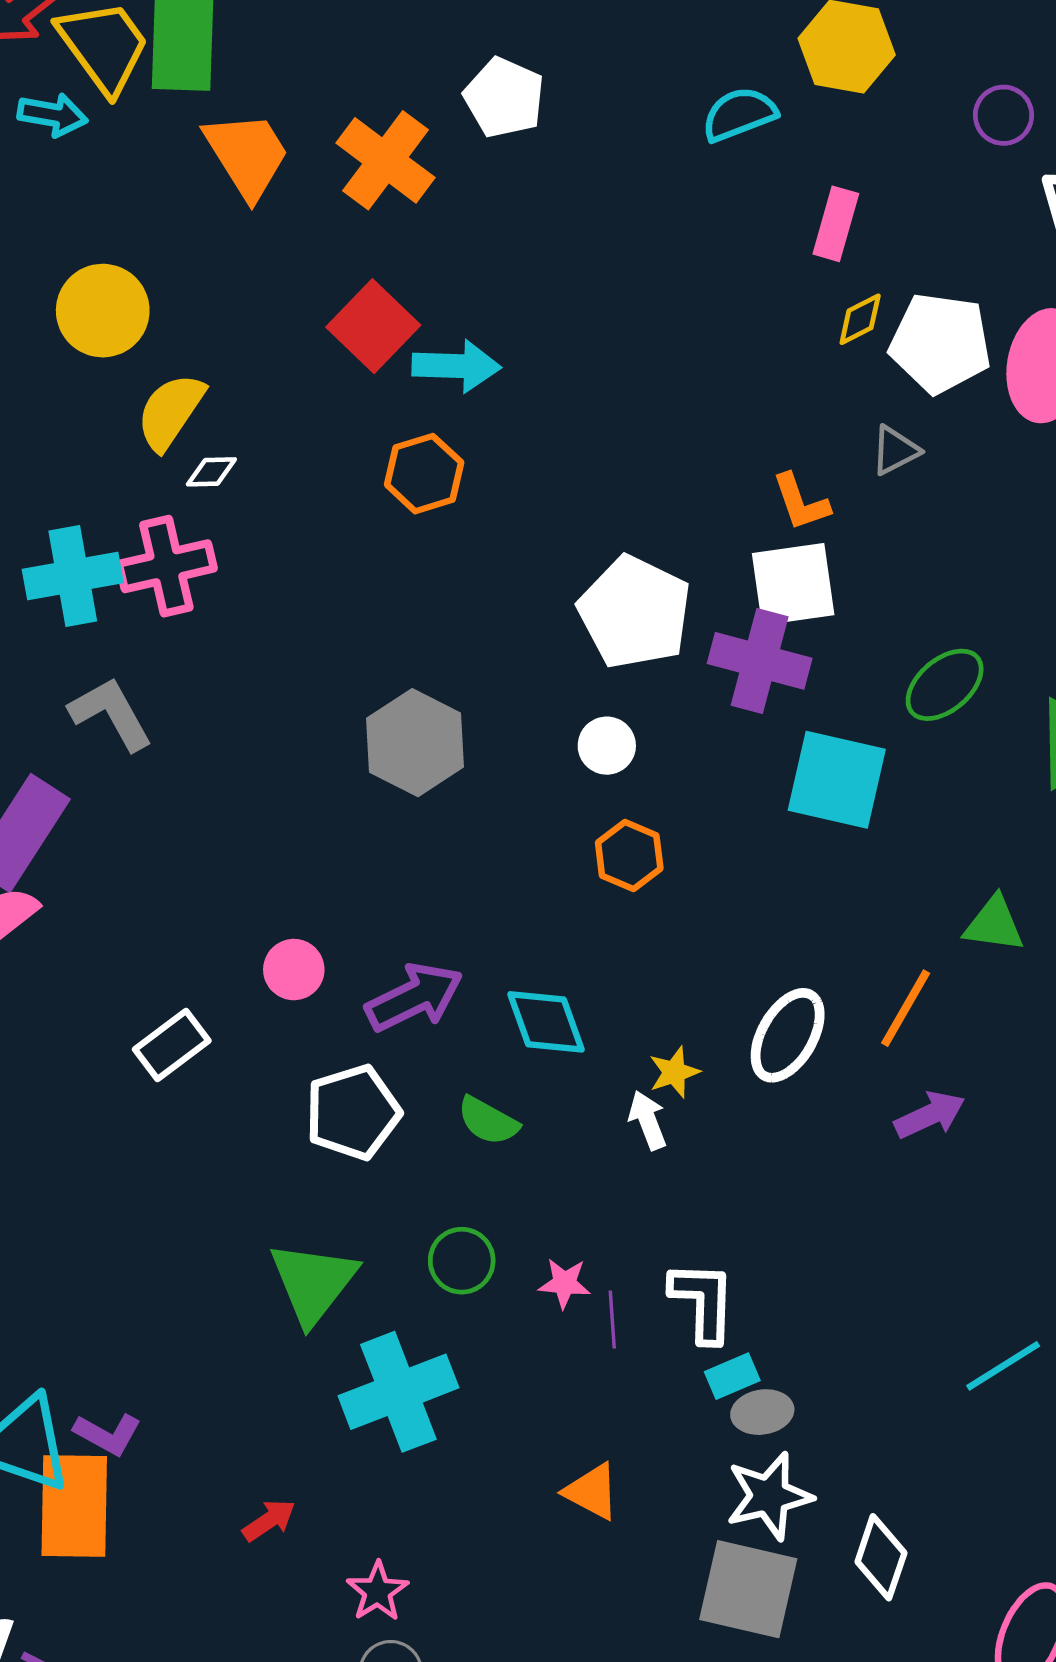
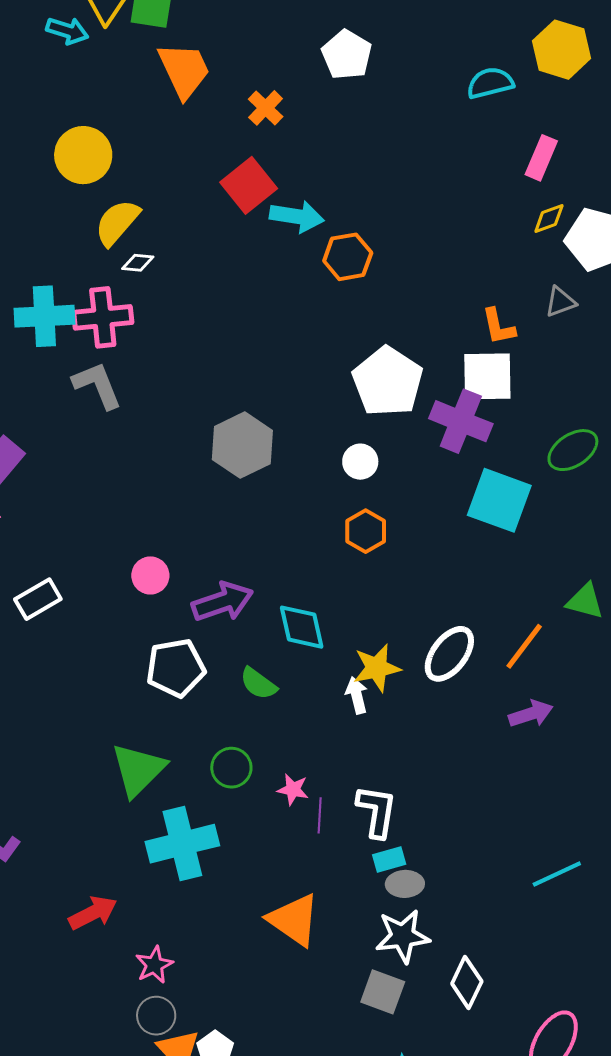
orange cross: (386, 160) -> (266, 108), moved, size x0.6
orange hexagon: (424, 474) -> (348, 257), moved
gray L-shape: (111, 714) -> (97, 385), moved
white rectangle: (172, 1045) -> (38, 599), moved
yellow star: (674, 1072) -> (377, 668), size x1.5
orange triangle: (592, 1492) -> (294, 920), size x1.5
red arrow: (269, 1520) -> (93, 913), size x1.4
gray square: (748, 1589) -> (383, 992), size x0.7

